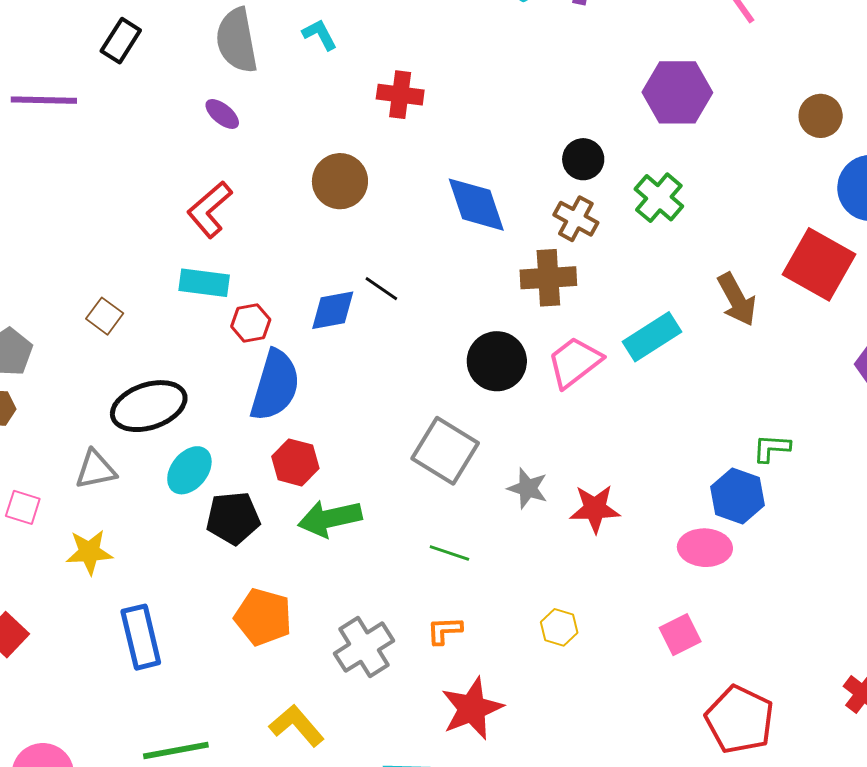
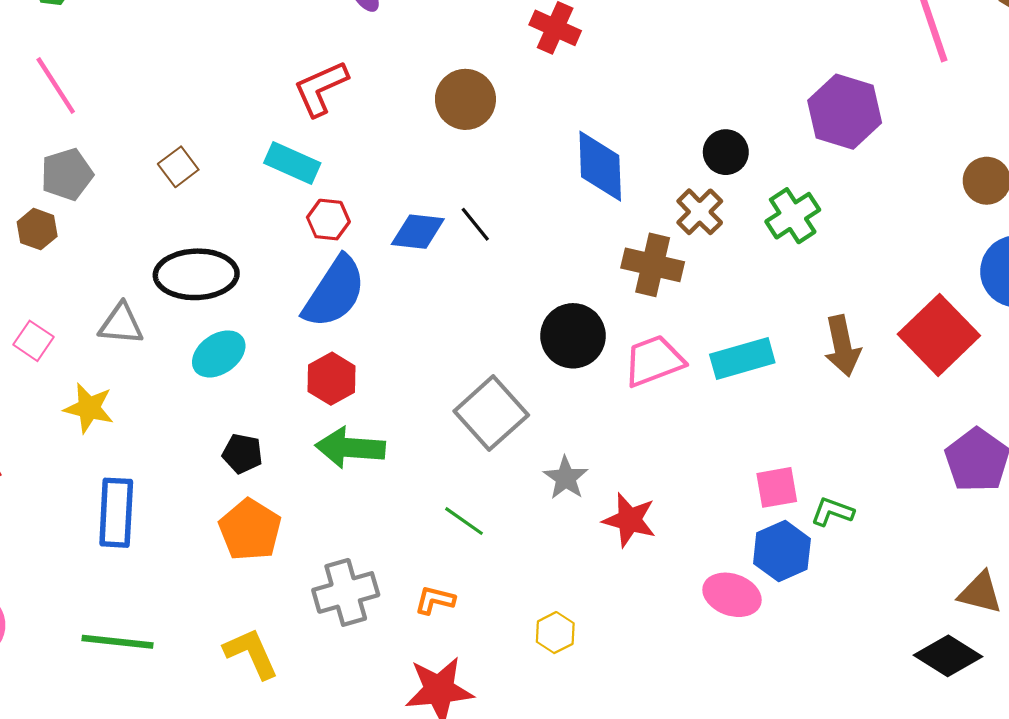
black pentagon: (233, 518) -> (242, 454), moved, size x0.7
pink square: (680, 635) -> (777, 487), moved

